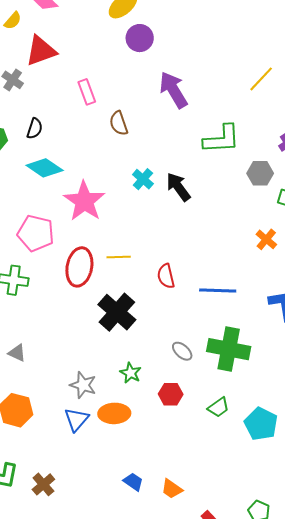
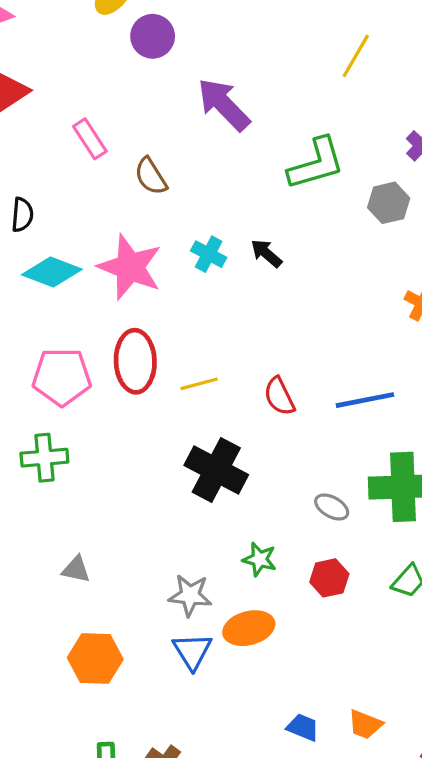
black arrow: (178, 187) -> (266, 253), size x0.7
pink star: (84, 201) -> (130, 267), moved
red ellipse: (79, 267) -> (135, 361), moved

